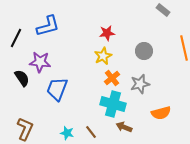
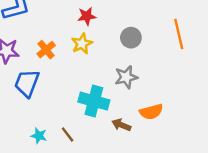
orange cross: (112, 78) -> (46, 50), moved
brown arrow: (124, 127) -> (121, 125), moved

